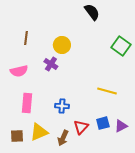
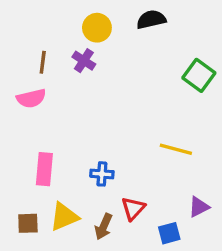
black semicircle: (92, 12) -> (151, 19), turned -66
yellow circle: (62, 45) -> (97, 28), moved
purple cross: (51, 64) -> (84, 61), moved
pink semicircle: (19, 71) -> (31, 98), moved
blue square: (103, 123) -> (169, 233), moved

